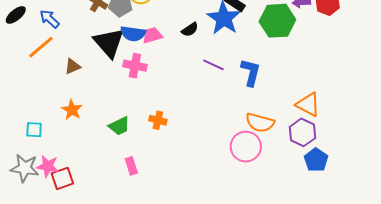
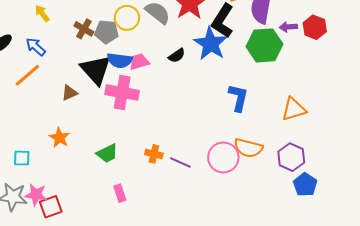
purple line: (213, 65) -> (180, 162), moved
brown triangle: (73, 66) -> (69, 93), moved
pink cross: (135, 66) -> (122, 93), size x1.4
orange triangle: (308, 105) -> (294, 109), moved, turned -44
orange cross: (158, 120) -> (154, 154), moved
pink circle: (246, 147) -> (223, 157), moved

